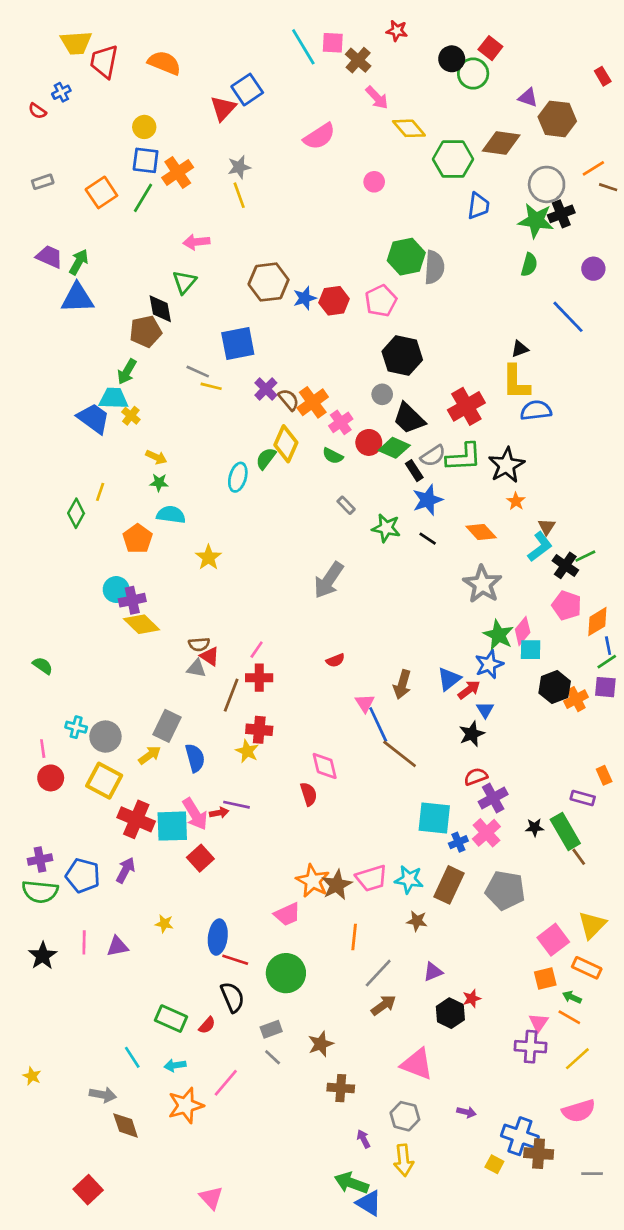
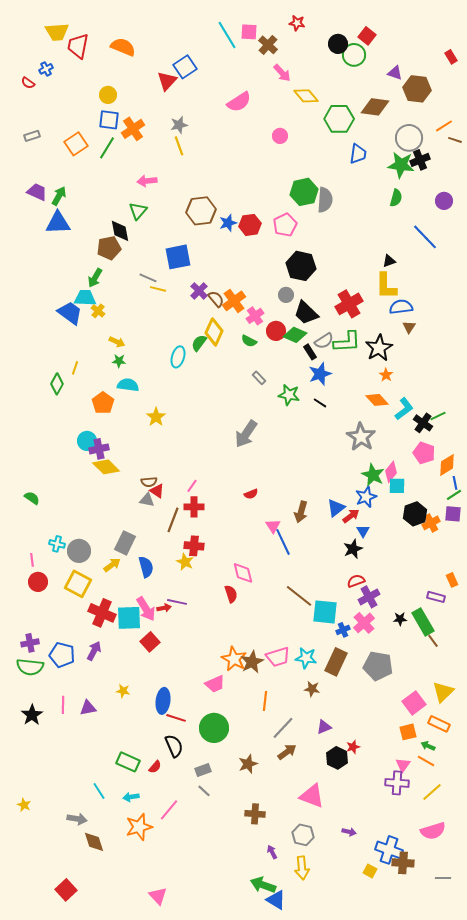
brown triangle: (547, 527) -> (409, 327), moved
orange diamond: (481, 532) -> (377, 400), moved
brown line: (400, 754) -> (299, 596), moved
brown star: (321, 1044) -> (248, 764), moved

